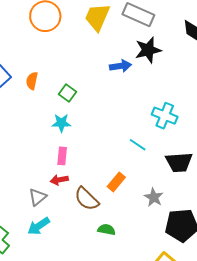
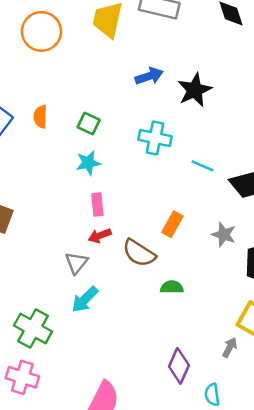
black star: (148, 50) -> (195, 90), moved
cyan cross: (165, 116) -> (155, 138), moved
cyan line: (138, 145) -> (203, 166), moved

